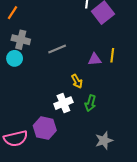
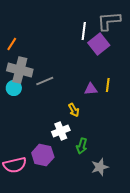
gray cross: (21, 40) -> (20, 70), size x1.4
gray line: (57, 49) -> (45, 81), moved
green arrow: (90, 103) -> (82, 146), moved

